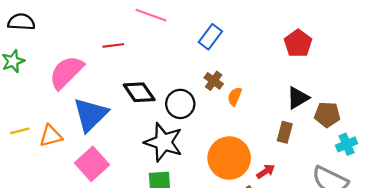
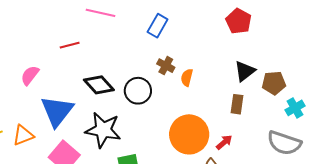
pink semicircle: (66, 72) -> (30, 75), size x0.6
black star: (163, 142) -> (103, 130), moved

